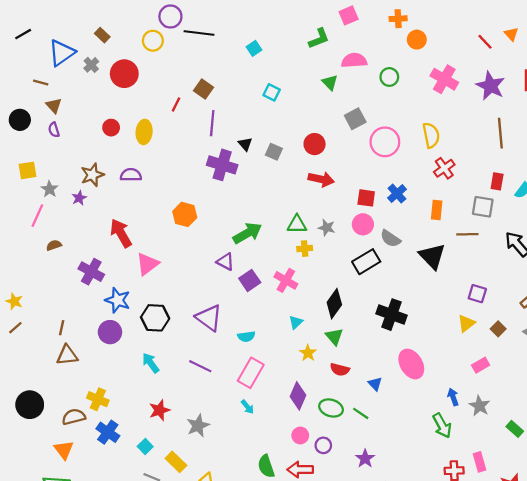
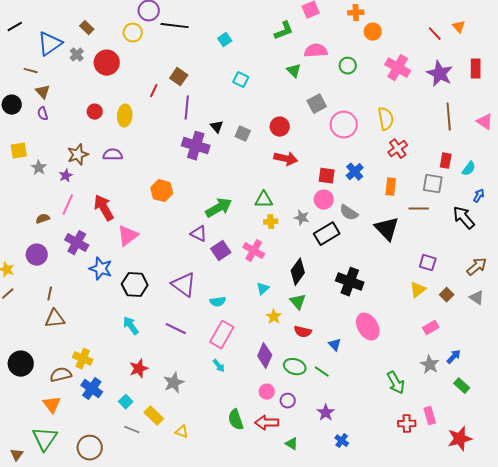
pink line: (37, 216) -> (68, 205), moved
gray star: (327, 228) -> (302, 218), moved
purple circle: (110, 332) -> (37, 255), moved
blue arrow: (453, 397) -> (454, 357), moved, turned 63

